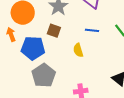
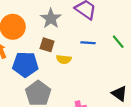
yellow semicircle: (78, 50) -> (64, 59), moved, turned -64

